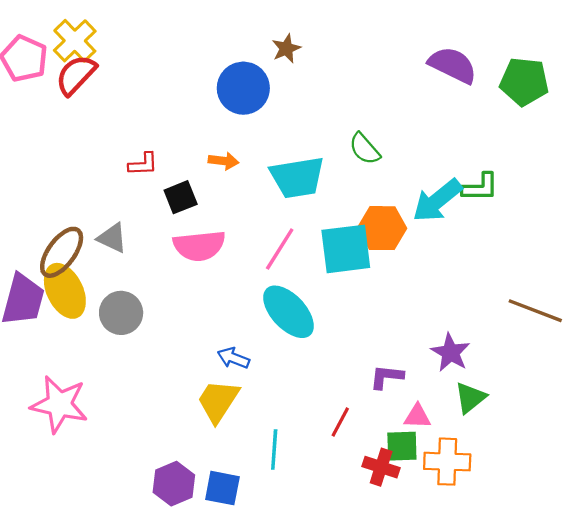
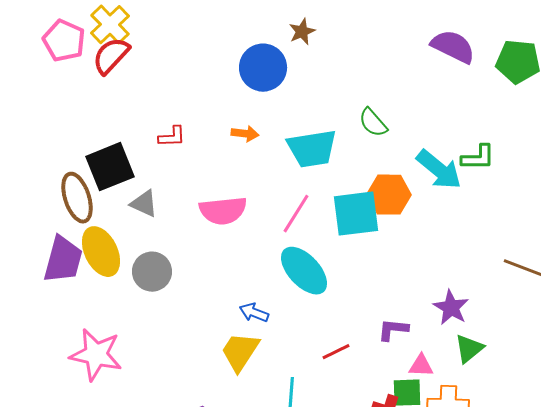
black square: (181, 197) -> (110, 167), moved, size x1.6
cyan arrow: (437, 201) -> (439, 170), turned -102
brown ellipse: (62, 252) -> (77, 198), moved, turned -54
red line: (340, 422) -> (336, 352), moved, turned 36

